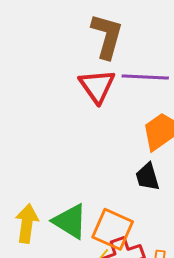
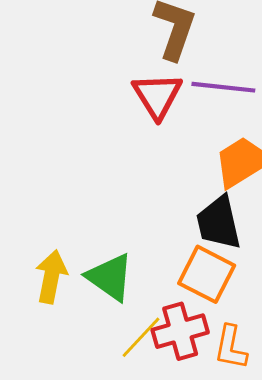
black trapezoid: (147, 177) -> (219, 223), size x1.4
orange square: (113, 229) -> (207, 274), moved

